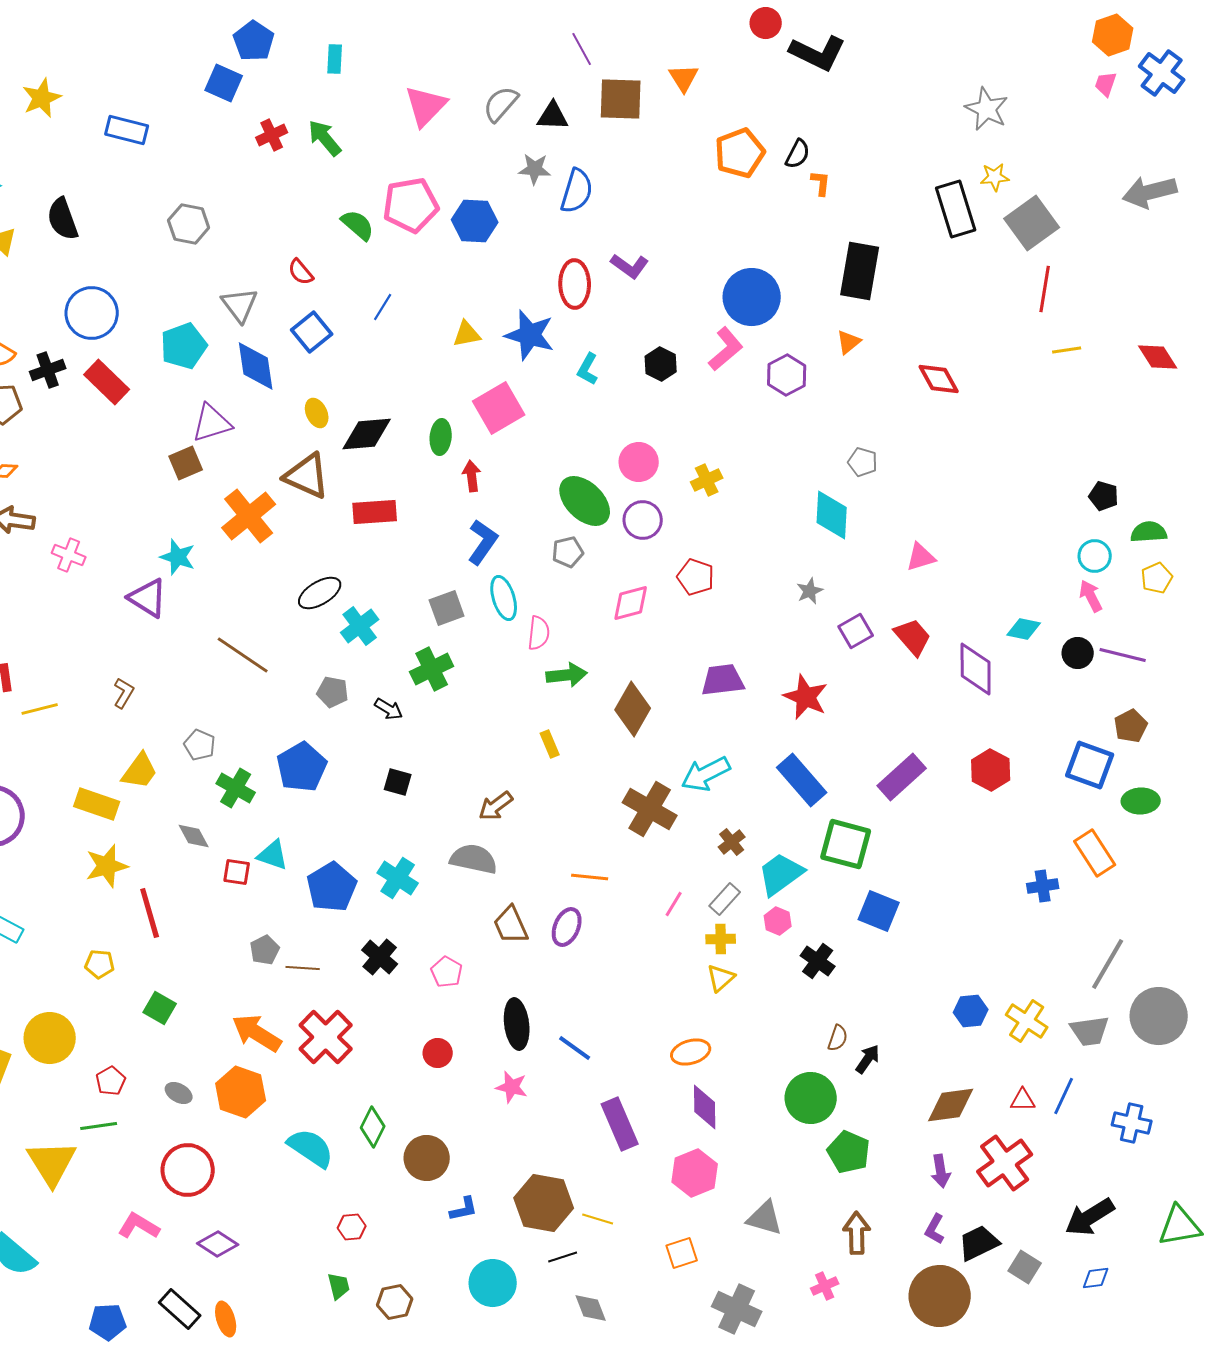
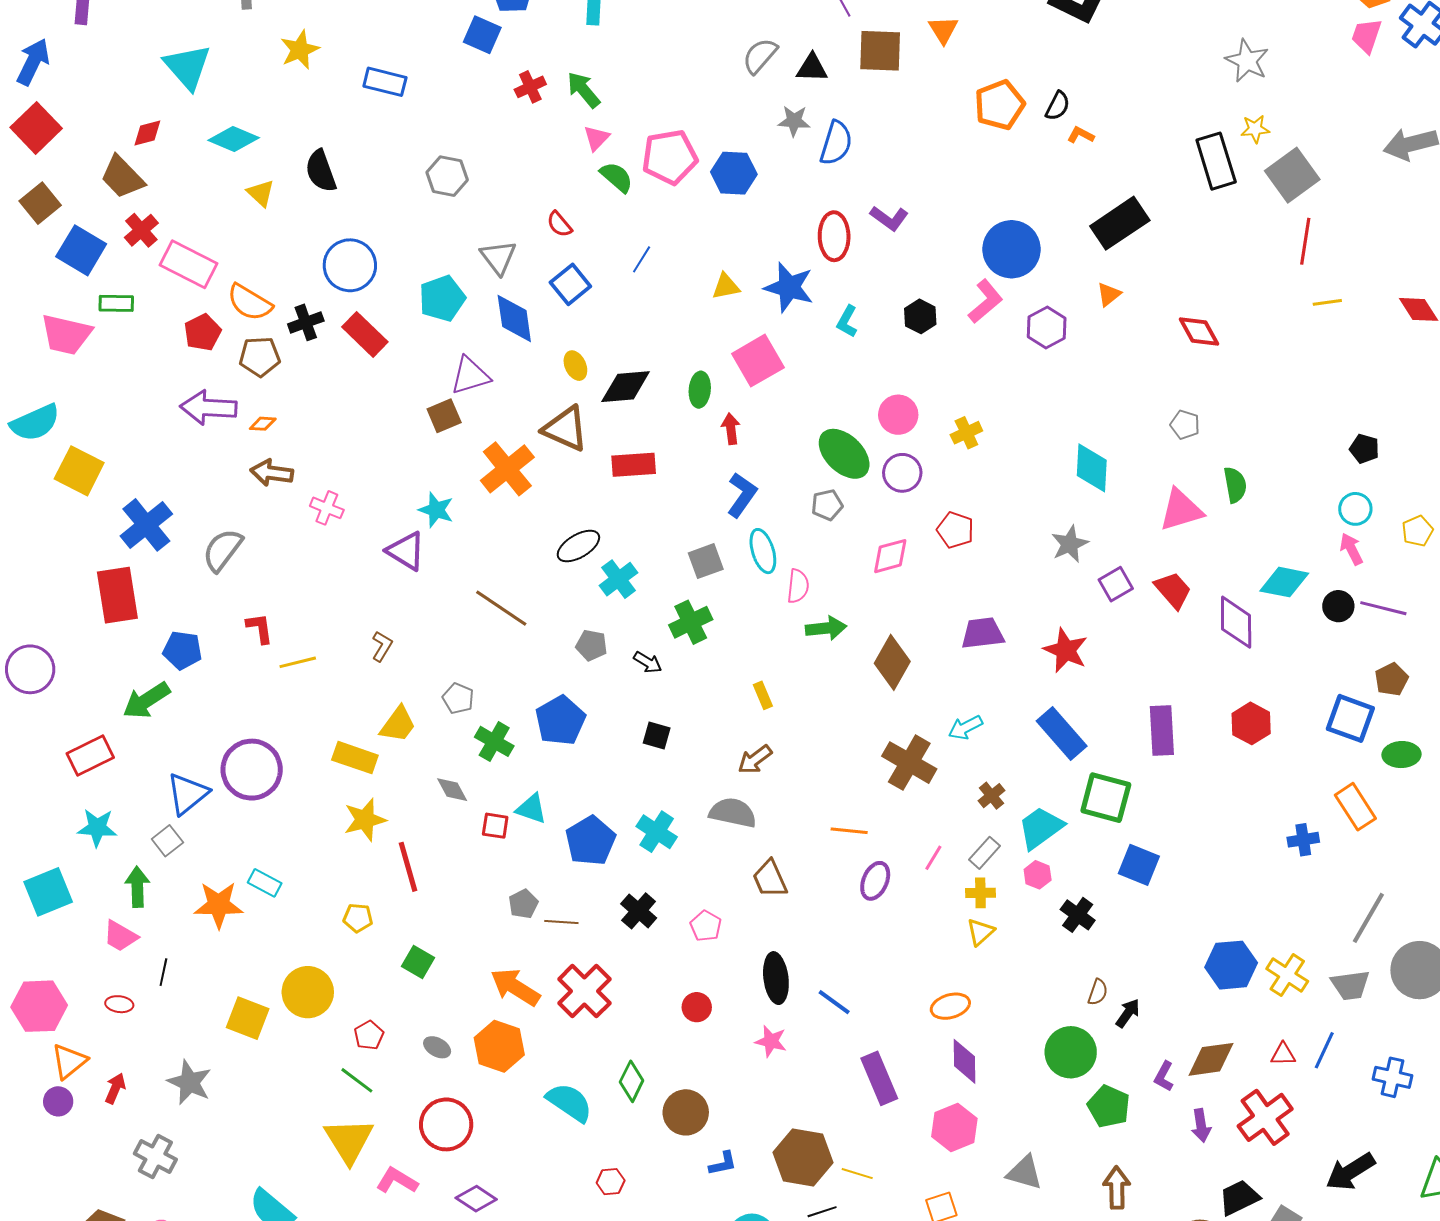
pink trapezoid: (1106, 84) -> (1366, 36), size x1.4
pink triangle: (426, 106) -> (596, 138), moved, size x0.6
orange L-shape: (821, 183) -> (1081, 135), turned -68
black rectangle: (860, 271) -> (1120, 223), turned 46
gray pentagon: (863, 462) -> (1185, 425), moved
green semicircle: (1149, 532) -> (1235, 485), moved, turned 84
pink triangle: (921, 557) -> (1181, 510), size x1.5
gray star: (810, 591) -> (1070, 544), size x1.4
cyan diamond: (1024, 629) -> (1284, 582), size x1.4
yellow rectangle: (550, 744) -> (763, 695), moved
cyan arrow: (706, 774) -> (965, 727), size x0.7
purple rectangle: (902, 777) -> (1162, 730), turned -51
purple ellipse: (567, 927) -> (875, 881), moved
blue hexagon: (971, 1011) -> (1231, 965), size x1.5
green line: (99, 1126) -> (357, 1080), turned 45
yellow triangle: (52, 1163) -> (349, 1140), moved
purple L-shape: (935, 1229) -> (1164, 1076), moved

